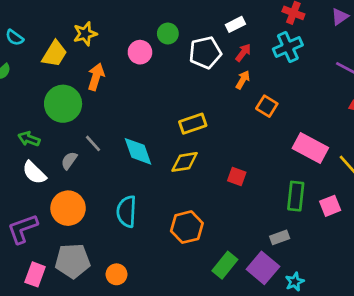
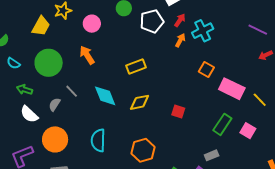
cyan semicircle: (15, 38) -> (13, 63), moved
cyan cross: (288, 47) -> (203, 31), moved
pink circle: (140, 52) -> (92, 24), moved
orange arrow: (96, 77) -> (87, 55), moved, turned -48
orange square: (267, 106) -> (206, 69), moved
yellow rectangle: (193, 124) -> (136, 67), moved
green rectangle: (296, 196) -> (222, 124), turned 30
pink square: (330, 206) -> (248, 131), turned -35

